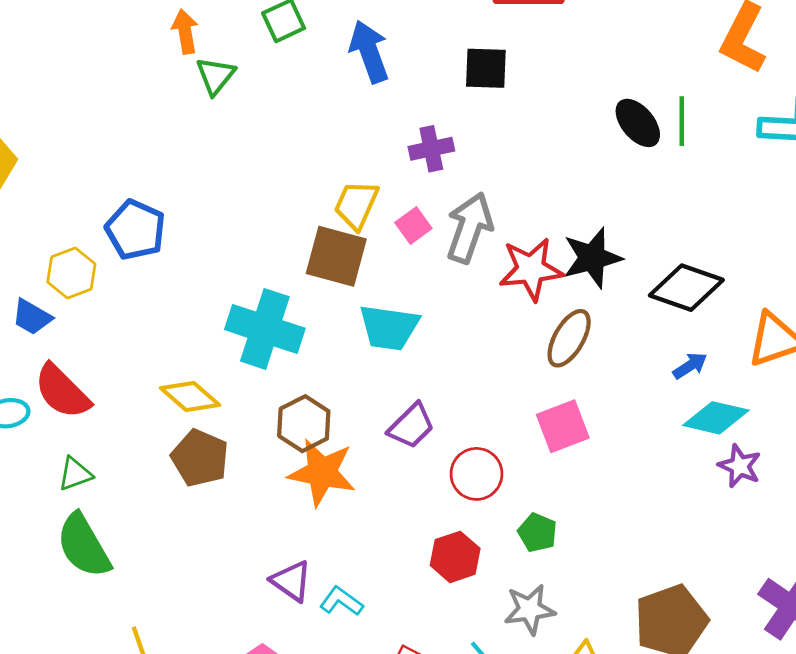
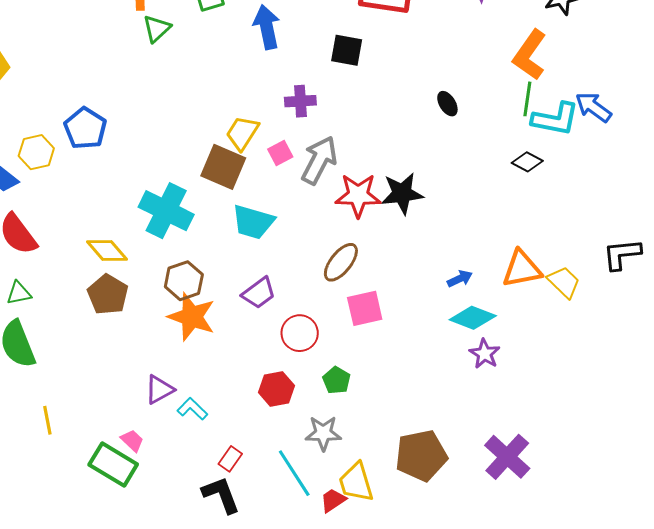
green line: (682, 121) -> (527, 99), moved
black ellipse: (638, 123) -> (447, 104), size x0.7
black diamond: (686, 288) -> (527, 162), moved, size x0.6
brown ellipse: (569, 338) -> (341, 262), moved
purple triangle: (291, 581) -> (159, 390), turned 48

